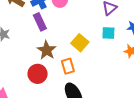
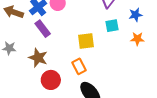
yellow square: (80, 43) -> (86, 41), turned -36
brown star: (47, 50) -> (38, 58), moved

